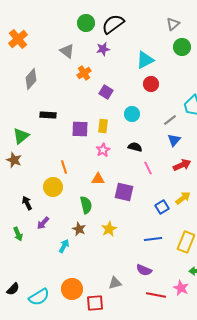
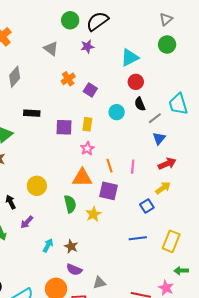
gray triangle: (173, 24) -> (166, 19), moved
orange cross: (84, 73) -> (68, 79), moved
black semicircle: (135, 147) -> (140, 104), moved, turned -128
orange line: (64, 167) -> (110, 166), moved
pink line: (148, 168) -> (133, 167), turned 32
orange triangle: (98, 179) -> (82, 178), size x1.5
yellow arrow: (183, 198) -> (163, 188), moved
brown star: (79, 229) -> (71, 246), moved
yellow star: (109, 229) -> (93, 214), moved
purple semicircle: (144, 270) -> (74, 270), moved

